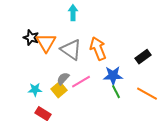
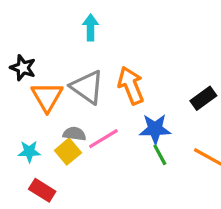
orange triangle: (46, 43) -> (47, 97), moved
gray semicircle: (63, 79) -> (74, 134), turned 56

